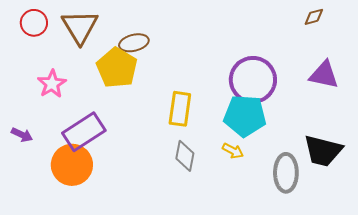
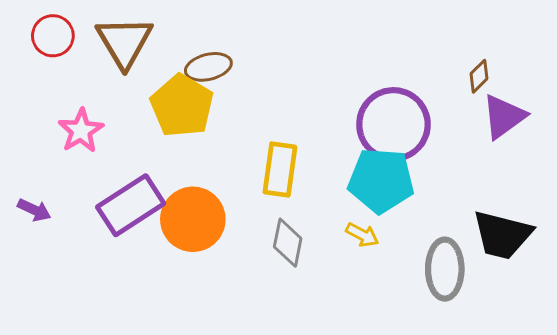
brown diamond: (314, 17) -> (479, 76), moved, turned -30
purple triangle: (324, 75) -> (504, 117), turned -48
orange circle: (72, 165) -> (193, 219), moved

